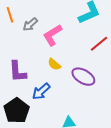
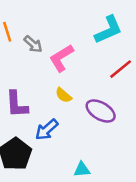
gray arrow: (30, 24) -> (33, 44), turned -98

